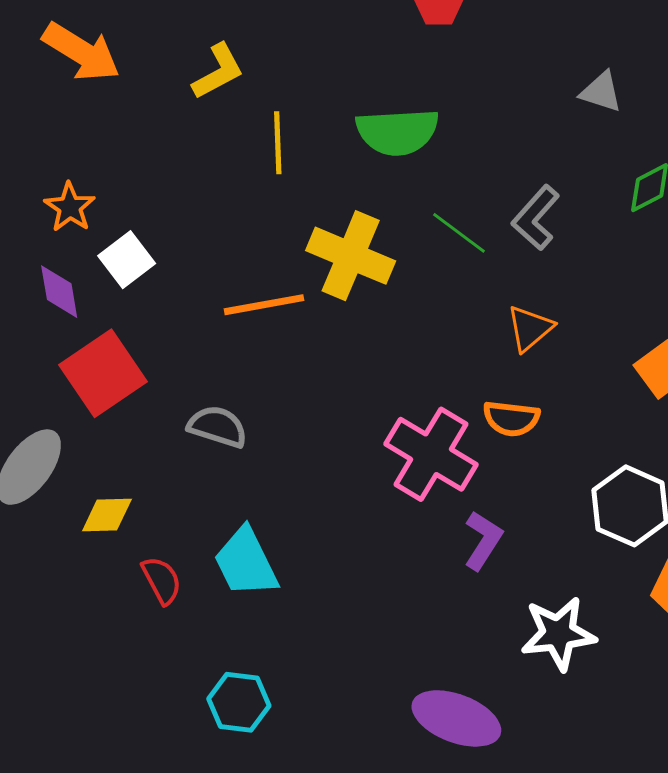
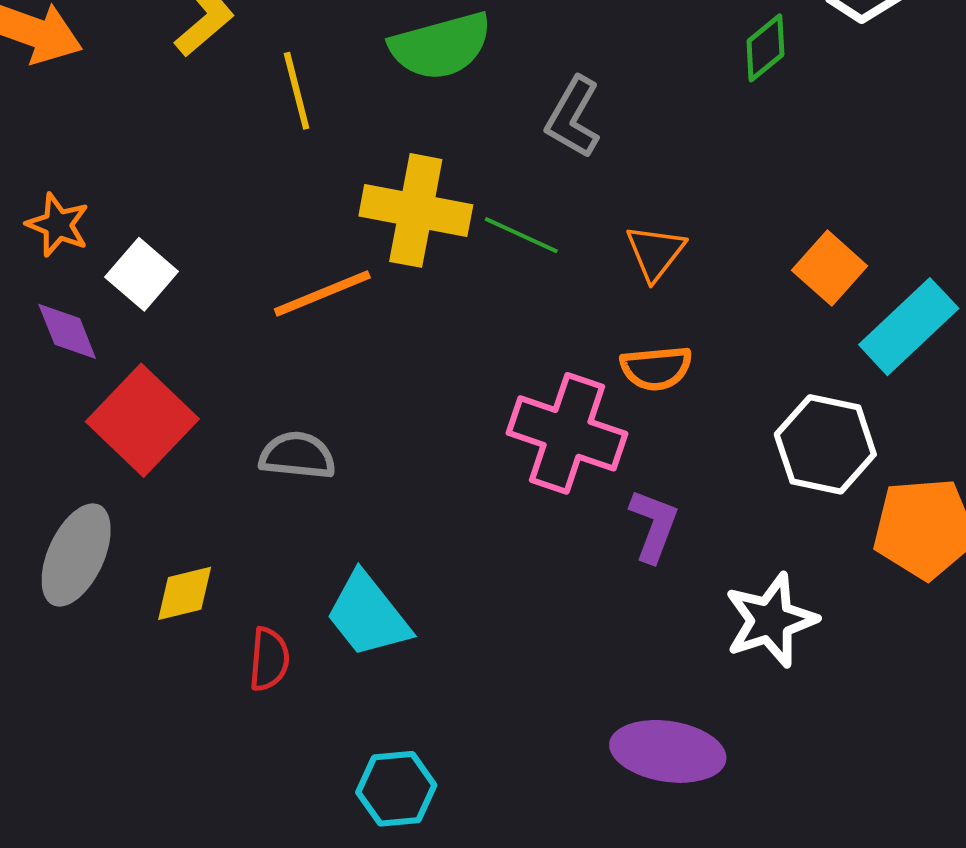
gray L-shape: (536, 218) -> (573, 117), moved
green line: (459, 233) -> (521, 235), moved
red semicircle: (162, 580) -> (269, 659), turned 45

